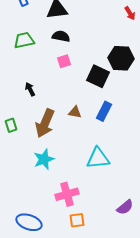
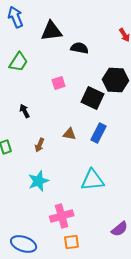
black semicircle: (61, 36) -> (80, 48), moved
green trapezoid: (24, 40) -> (19, 62), turned 135
brown arrow: (45, 123) -> (40, 145), size x0.5

